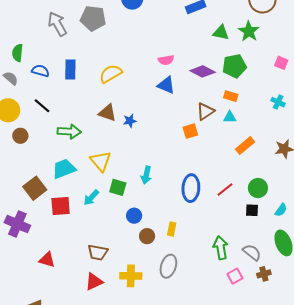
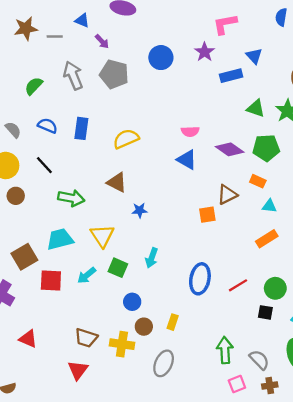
green semicircle: (18, 53) -> (34, 86), moved, turned 30
cyan triangle: (230, 117) -> (269, 206), moved
blue star: (130, 121) -> (140, 210), moved
yellow cross: (131, 276) -> (122, 344), moved
red triangle: (94, 282) -> (78, 370), turned -36

